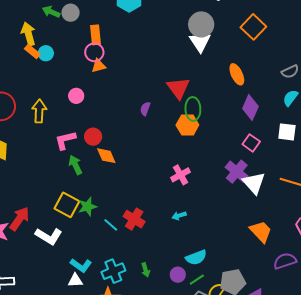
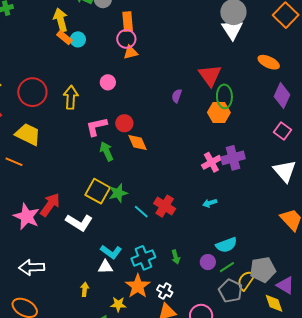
orange ellipse: (237, 74) -> (269, 62), turned -40
purple cross: (237, 172) -> (233, 158), moved, turned 35

